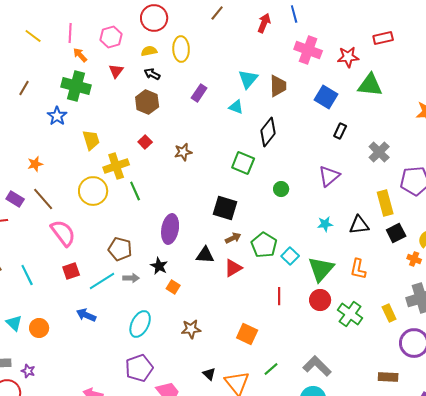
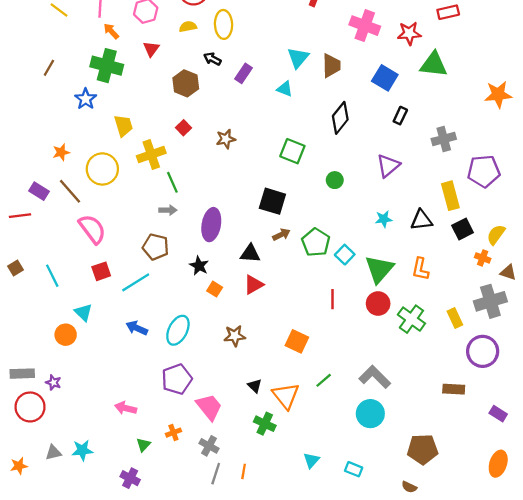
black arrow: (152, 74) -> (212, 59), moved
black diamond: (268, 132) -> (340, 118), moved
gray cross: (379, 152) -> (444, 139), turned 30
yellow circle: (93, 191) -> (102, 169), moved
red triangle: (233, 268) -> (254, 285), moved
gray arrow: (131, 278) -> (168, 210), moved
blue arrow: (86, 315) -> (137, 328), moved
cyan triangle: (14, 323) -> (83, 312), moved

